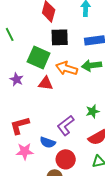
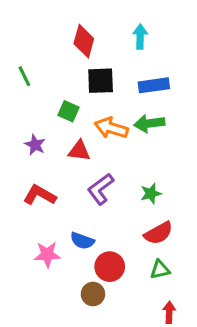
green square: (39, 57) -> (69, 111), size x0.6
red L-shape: (20, 125) -> (40, 195), moved, turned 45
purple L-shape: (66, 125) -> (101, 189), moved

